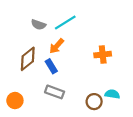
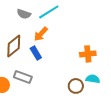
orange cross: (103, 55) -> (88, 54), moved
gray rectangle: (55, 92) -> (23, 77), moved

